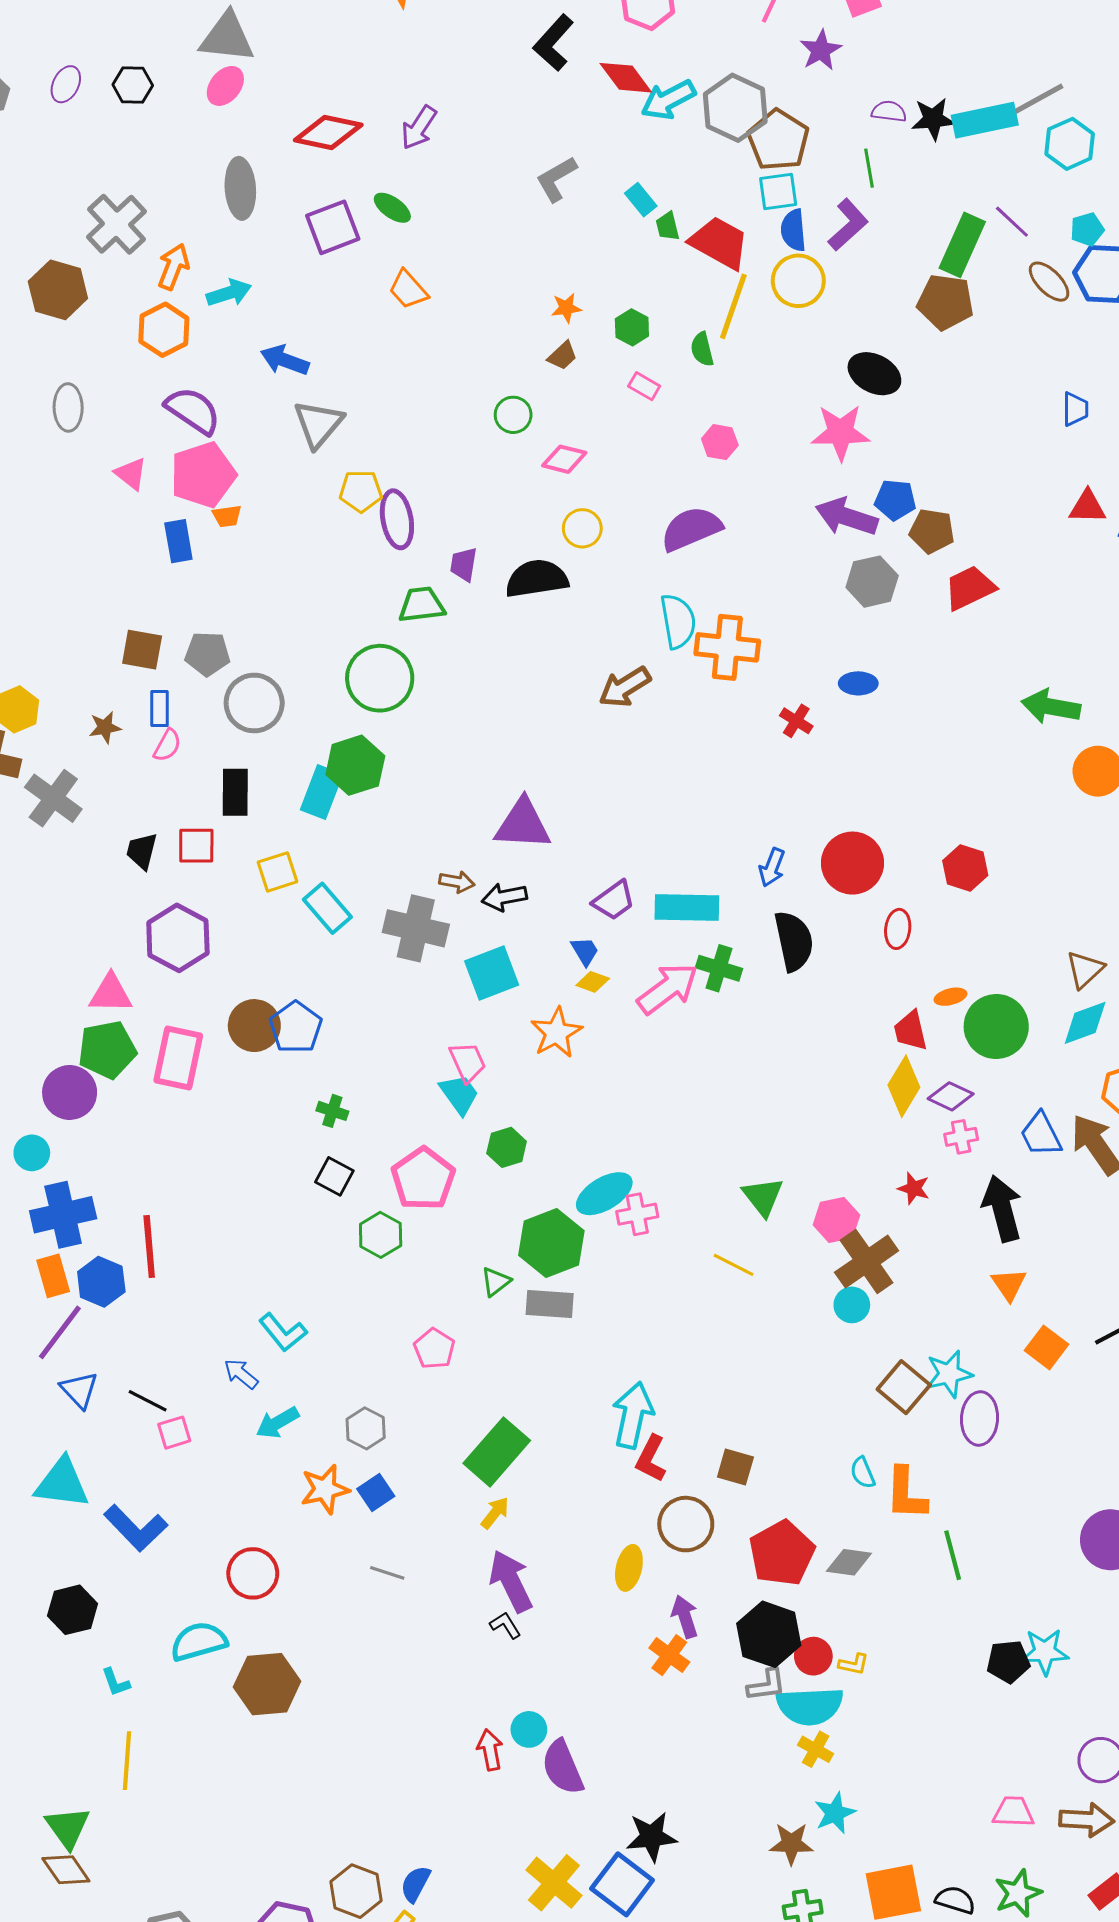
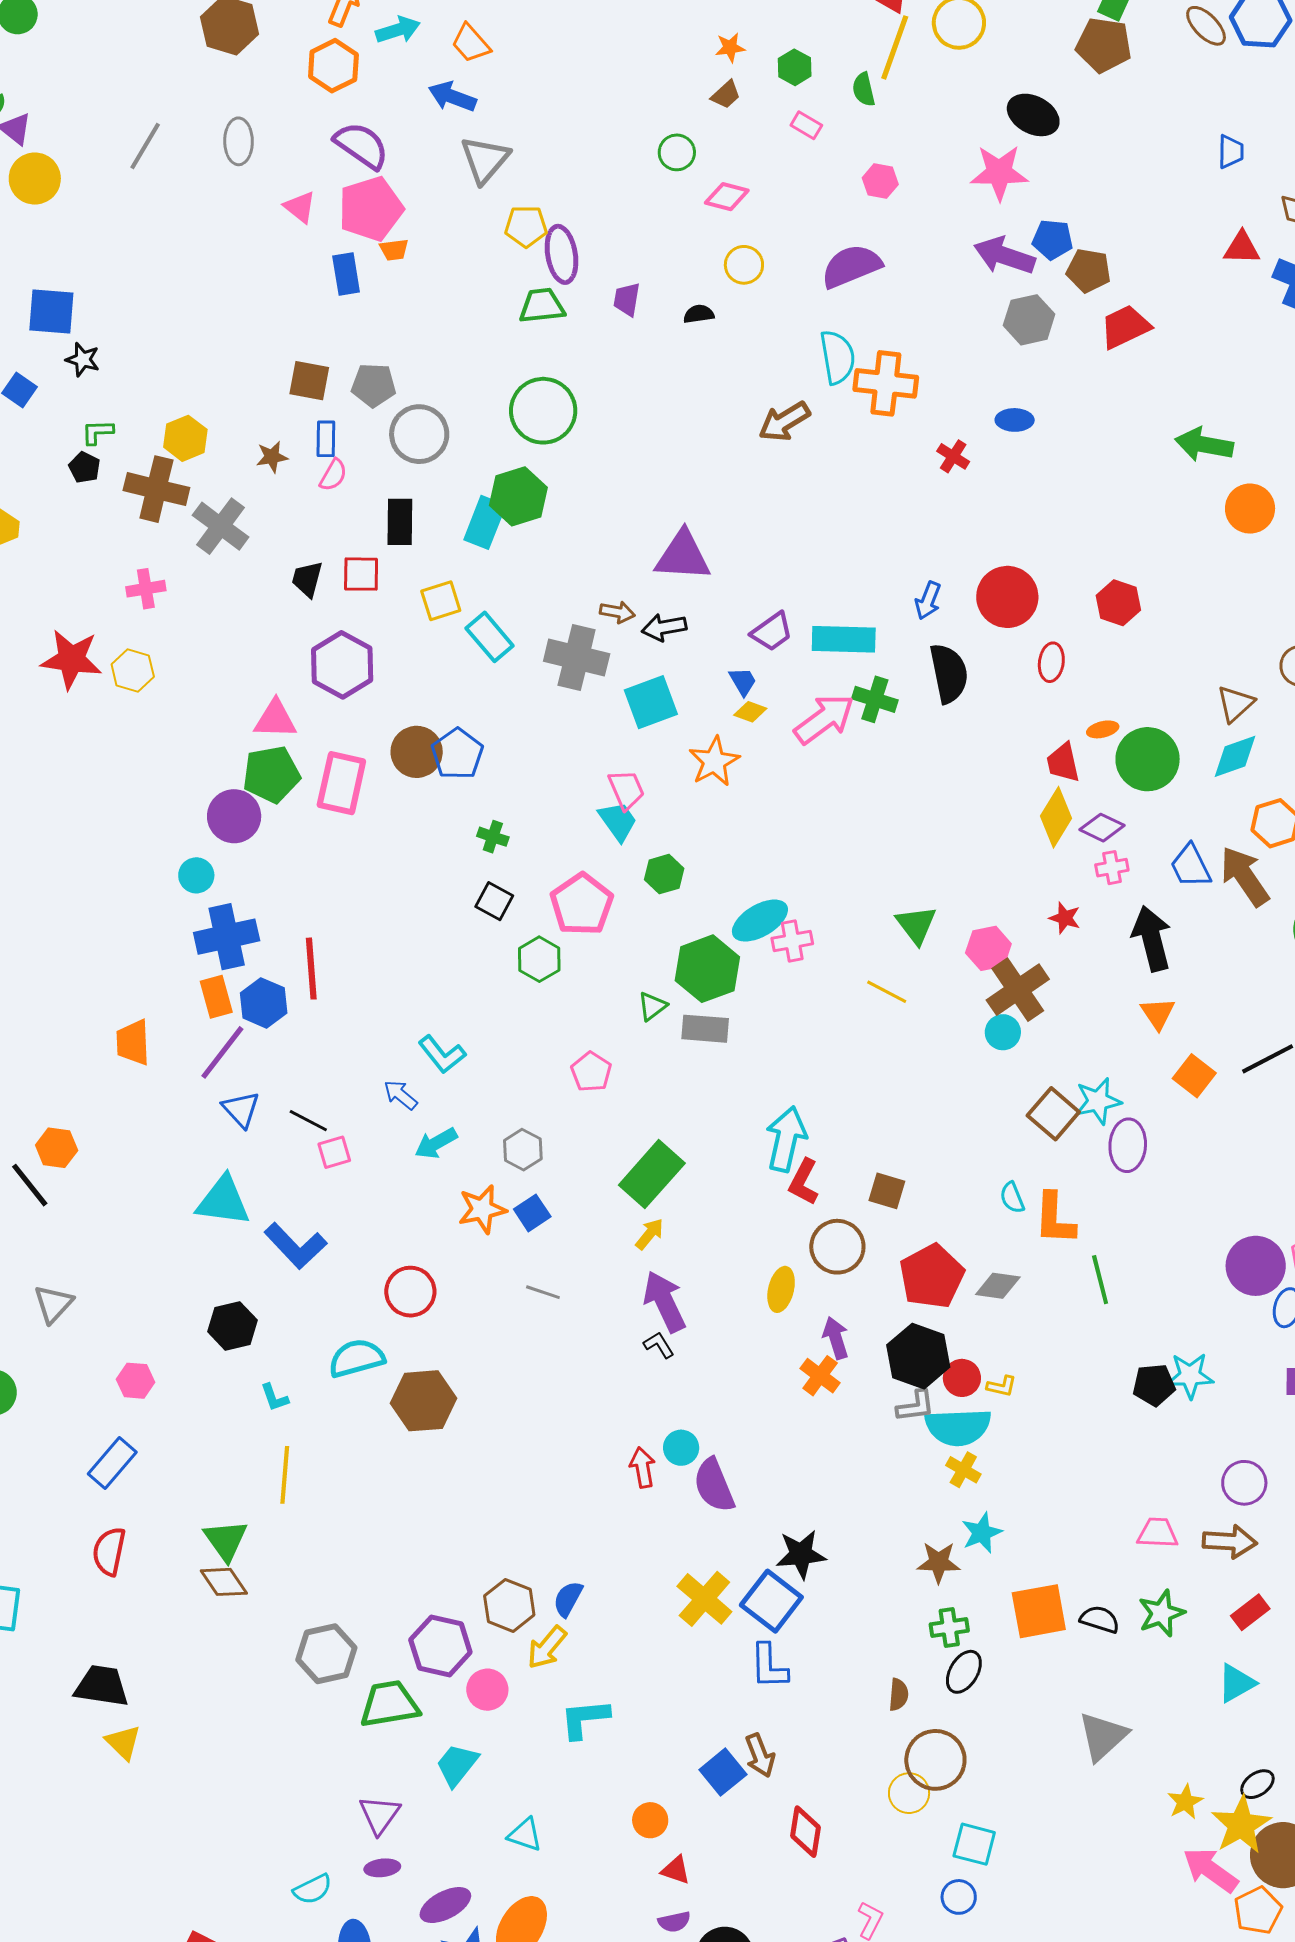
orange trapezoid: (408, 289) -> (471, 43), moved
black semicircle: (537, 579) -> (699, 314), size x0.5
green trapezoid: (422, 605) -> (542, 306), moved

